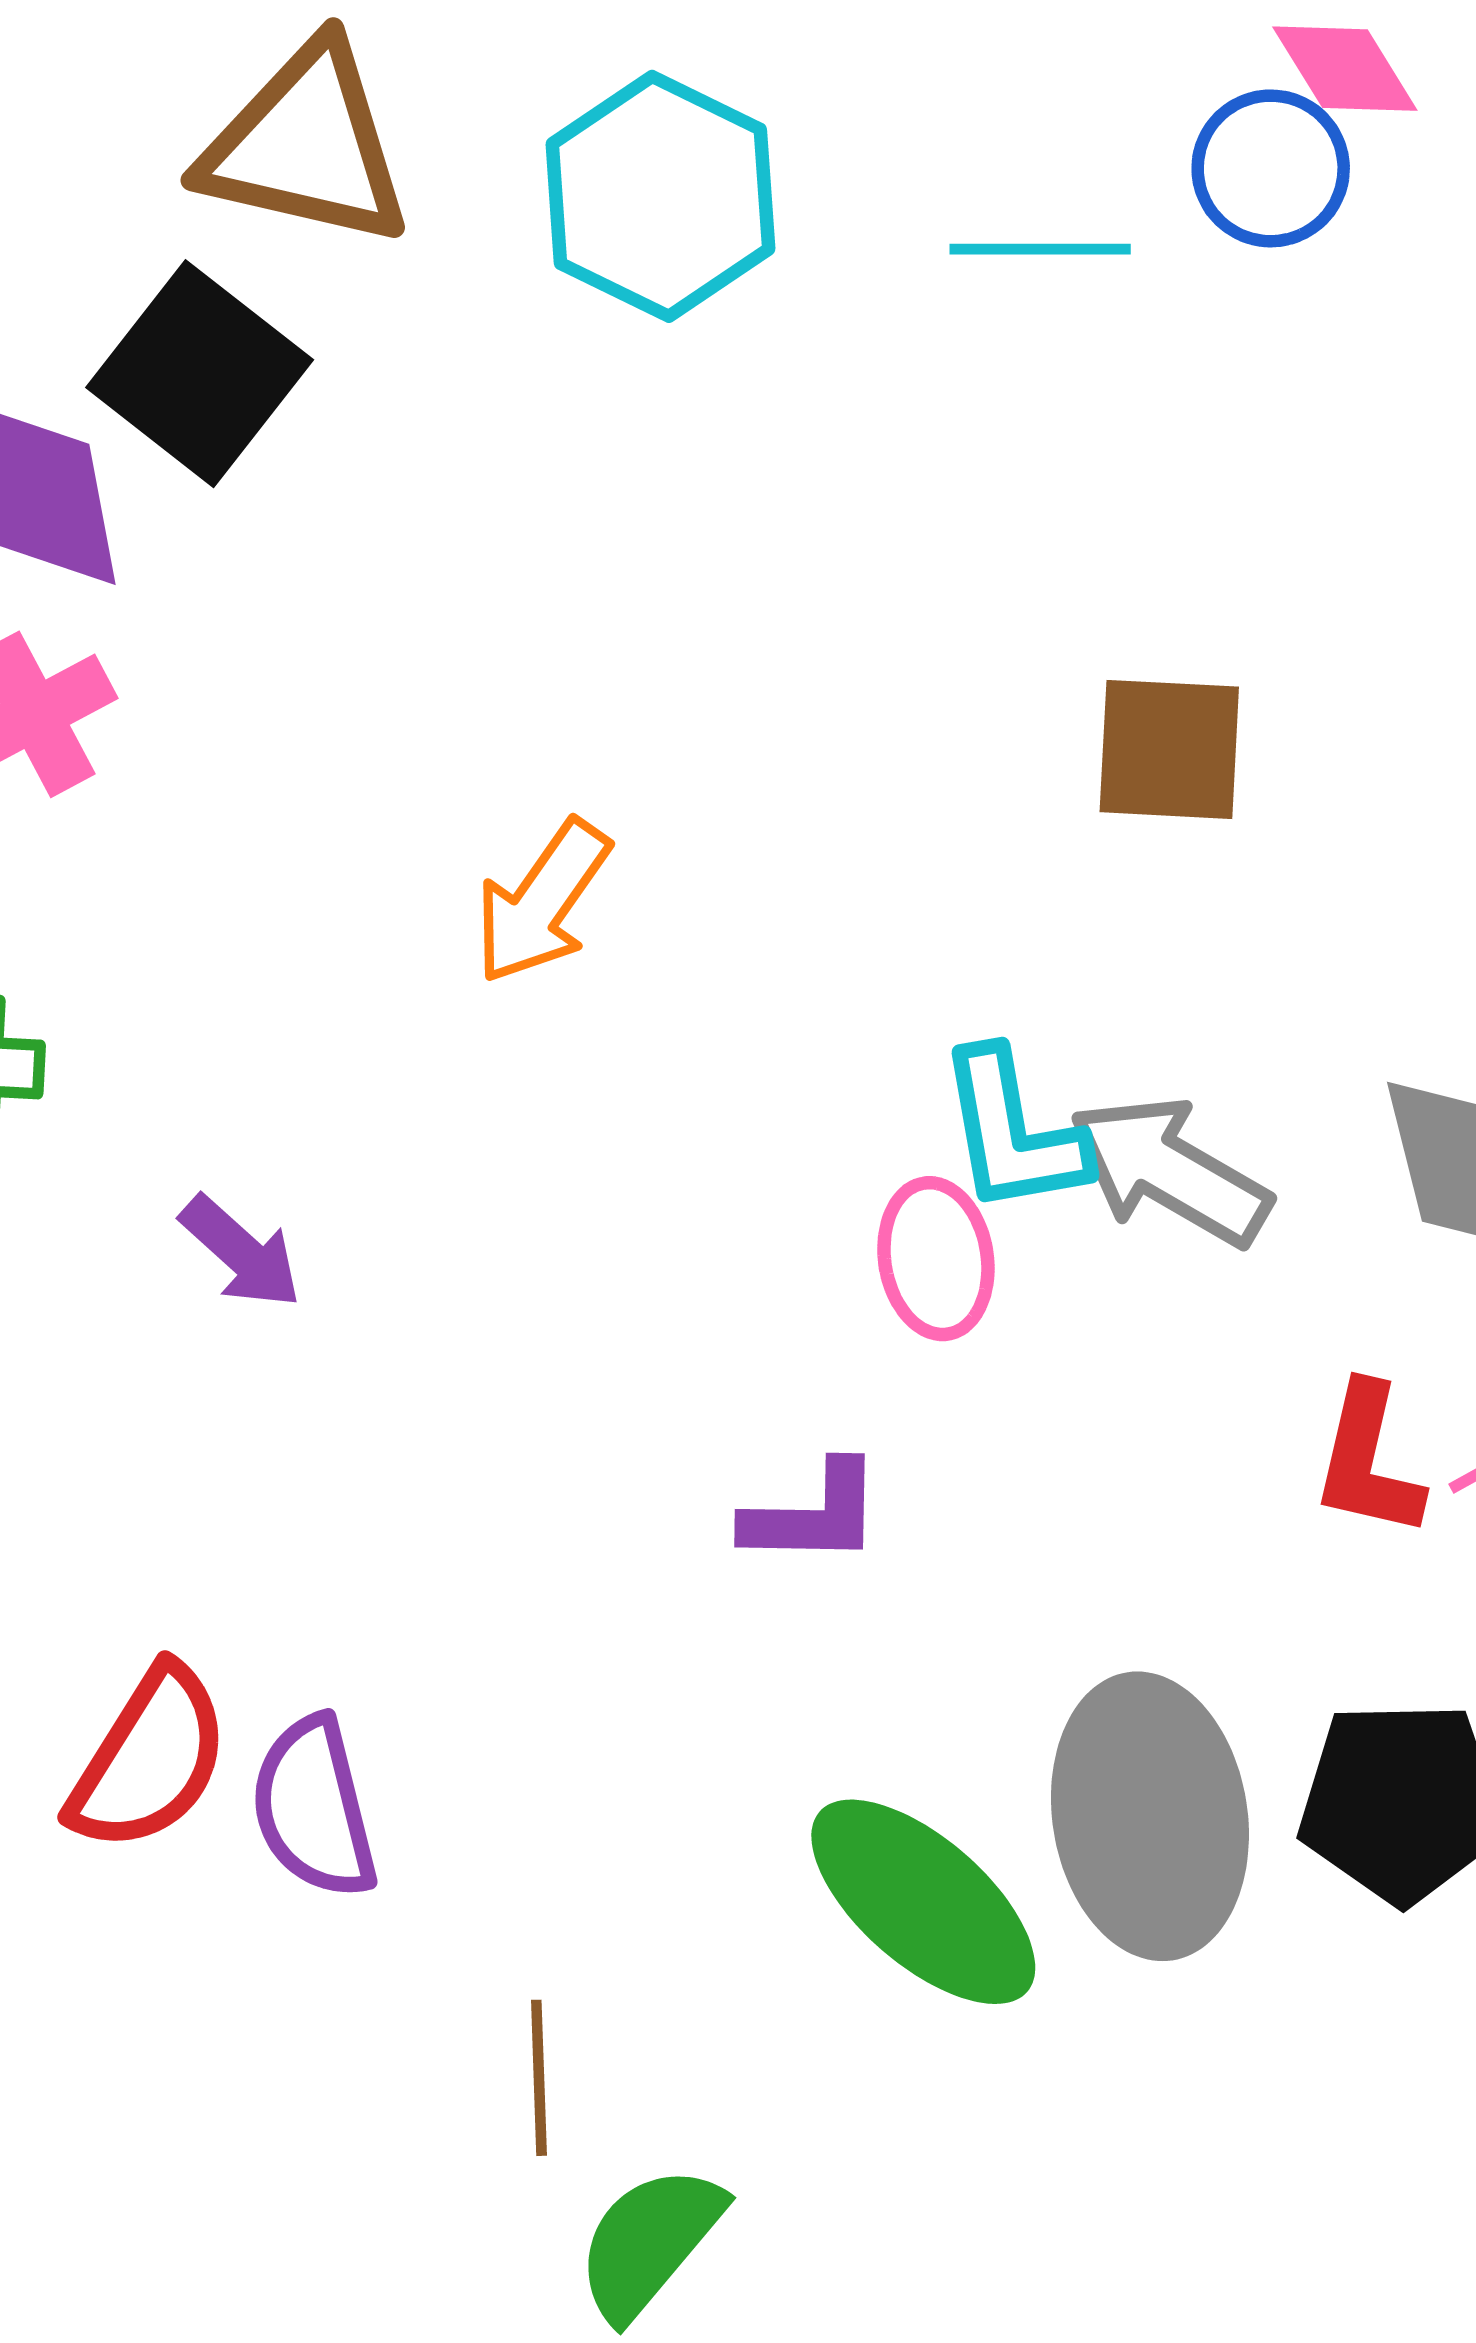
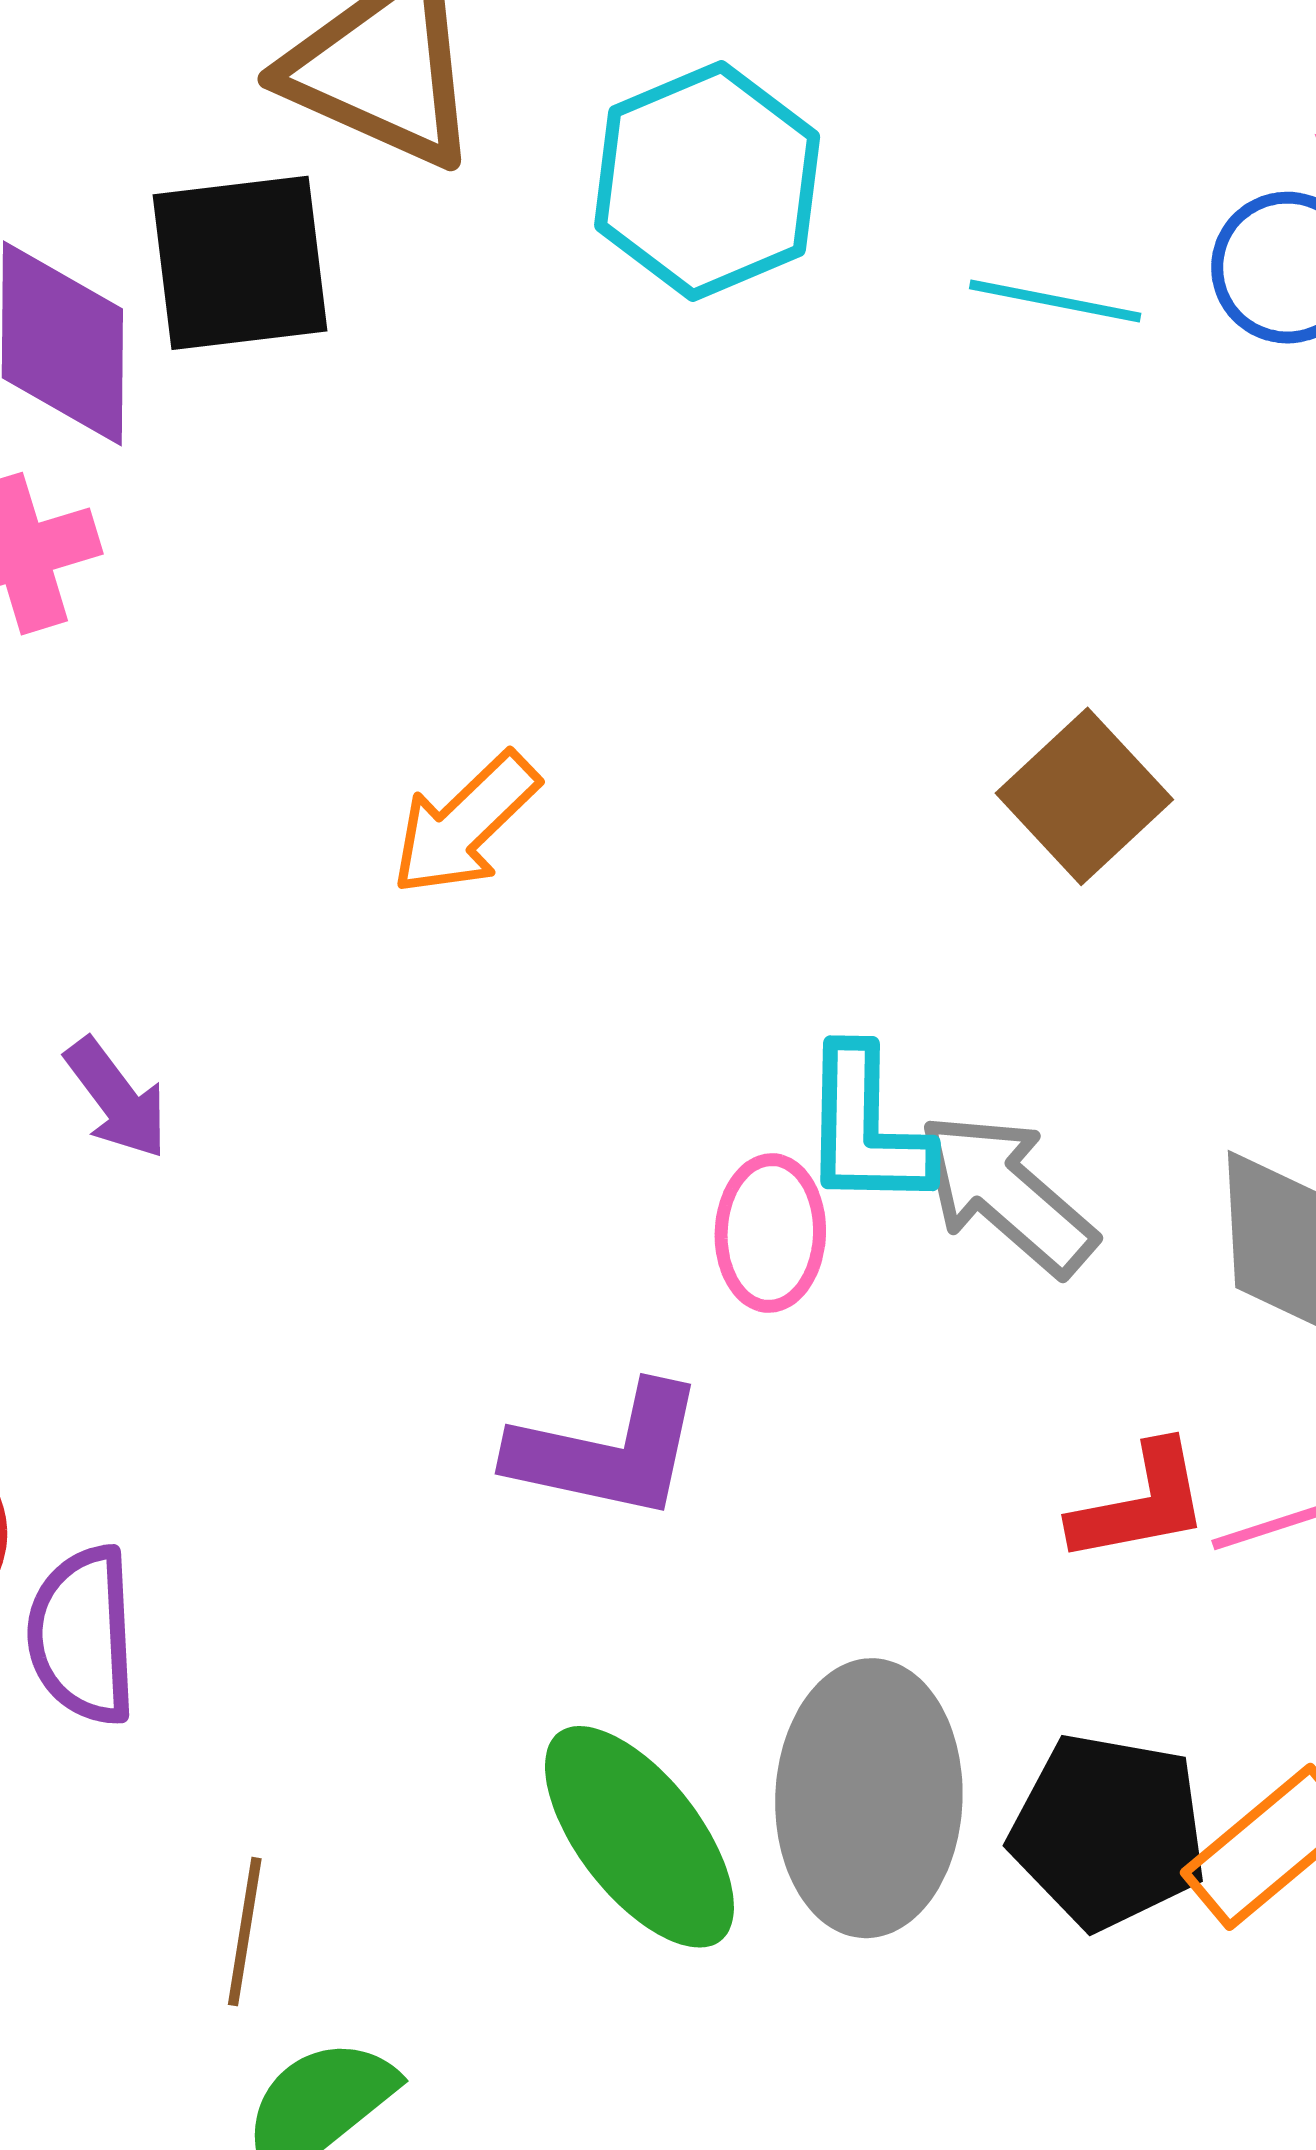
black square: (200, 374) -> (240, 263), turned 34
brown square: (1169, 749) -> (1084, 796), turned 33
red L-shape: (1368, 1461) -> (1140, 1503), turned -125
purple L-shape: (813, 1515) -> (607, 1451), size x1.4

